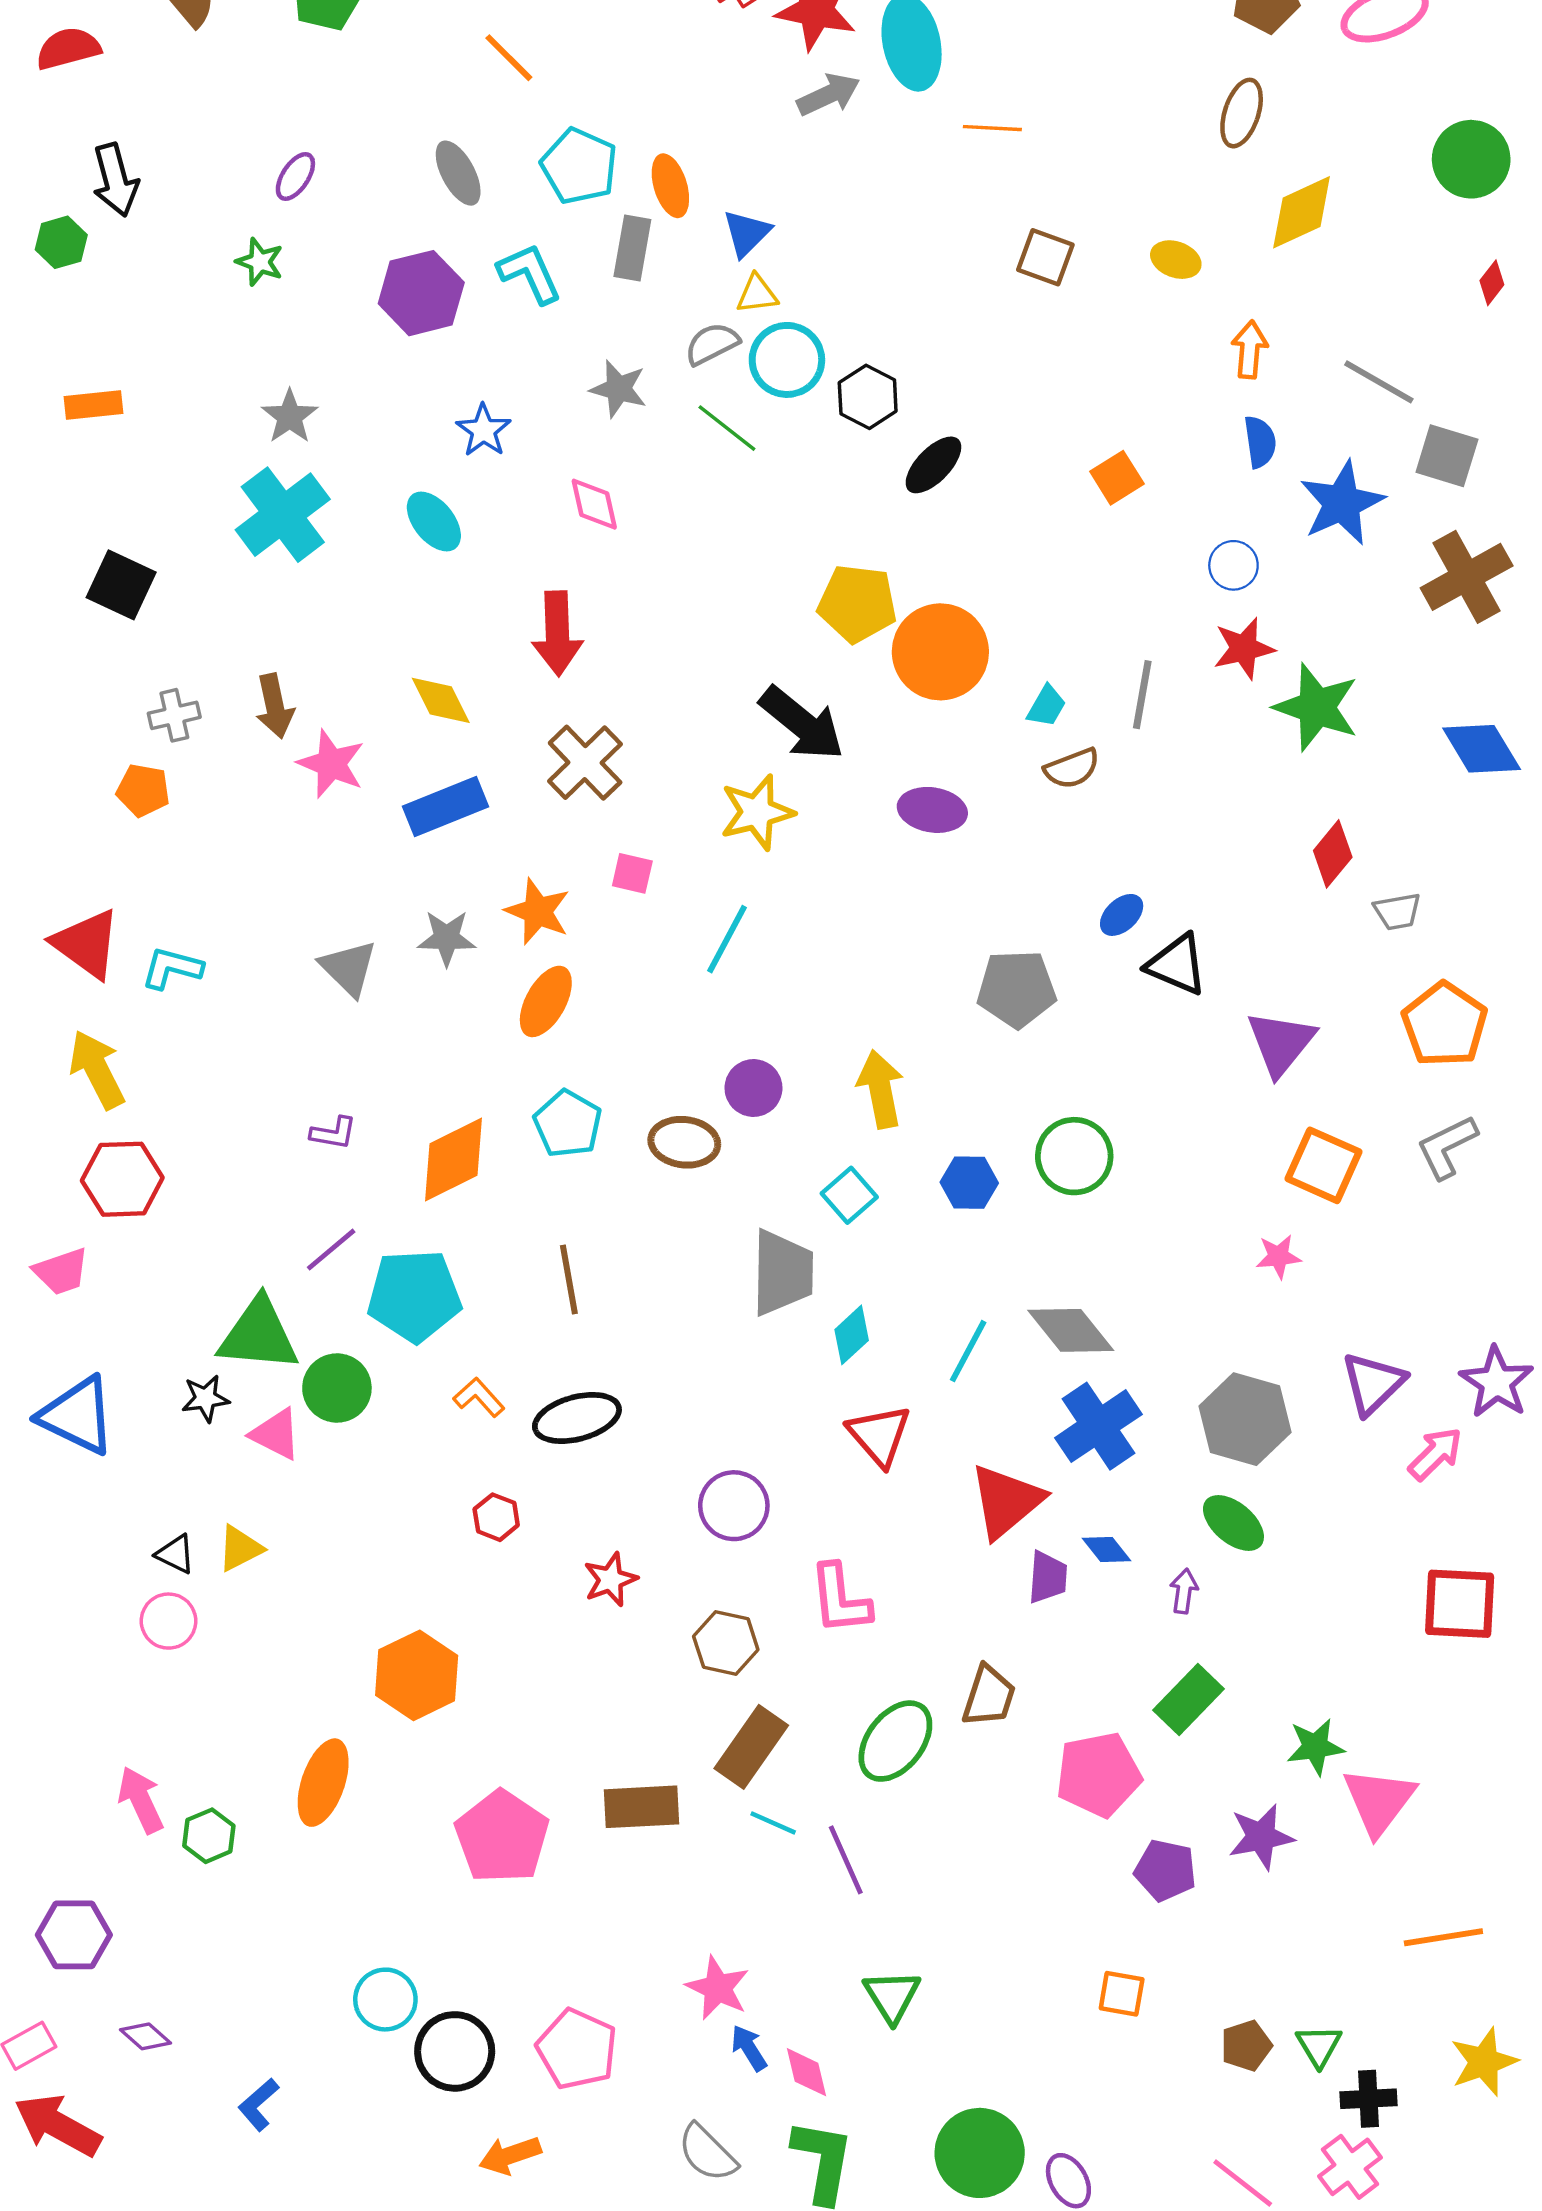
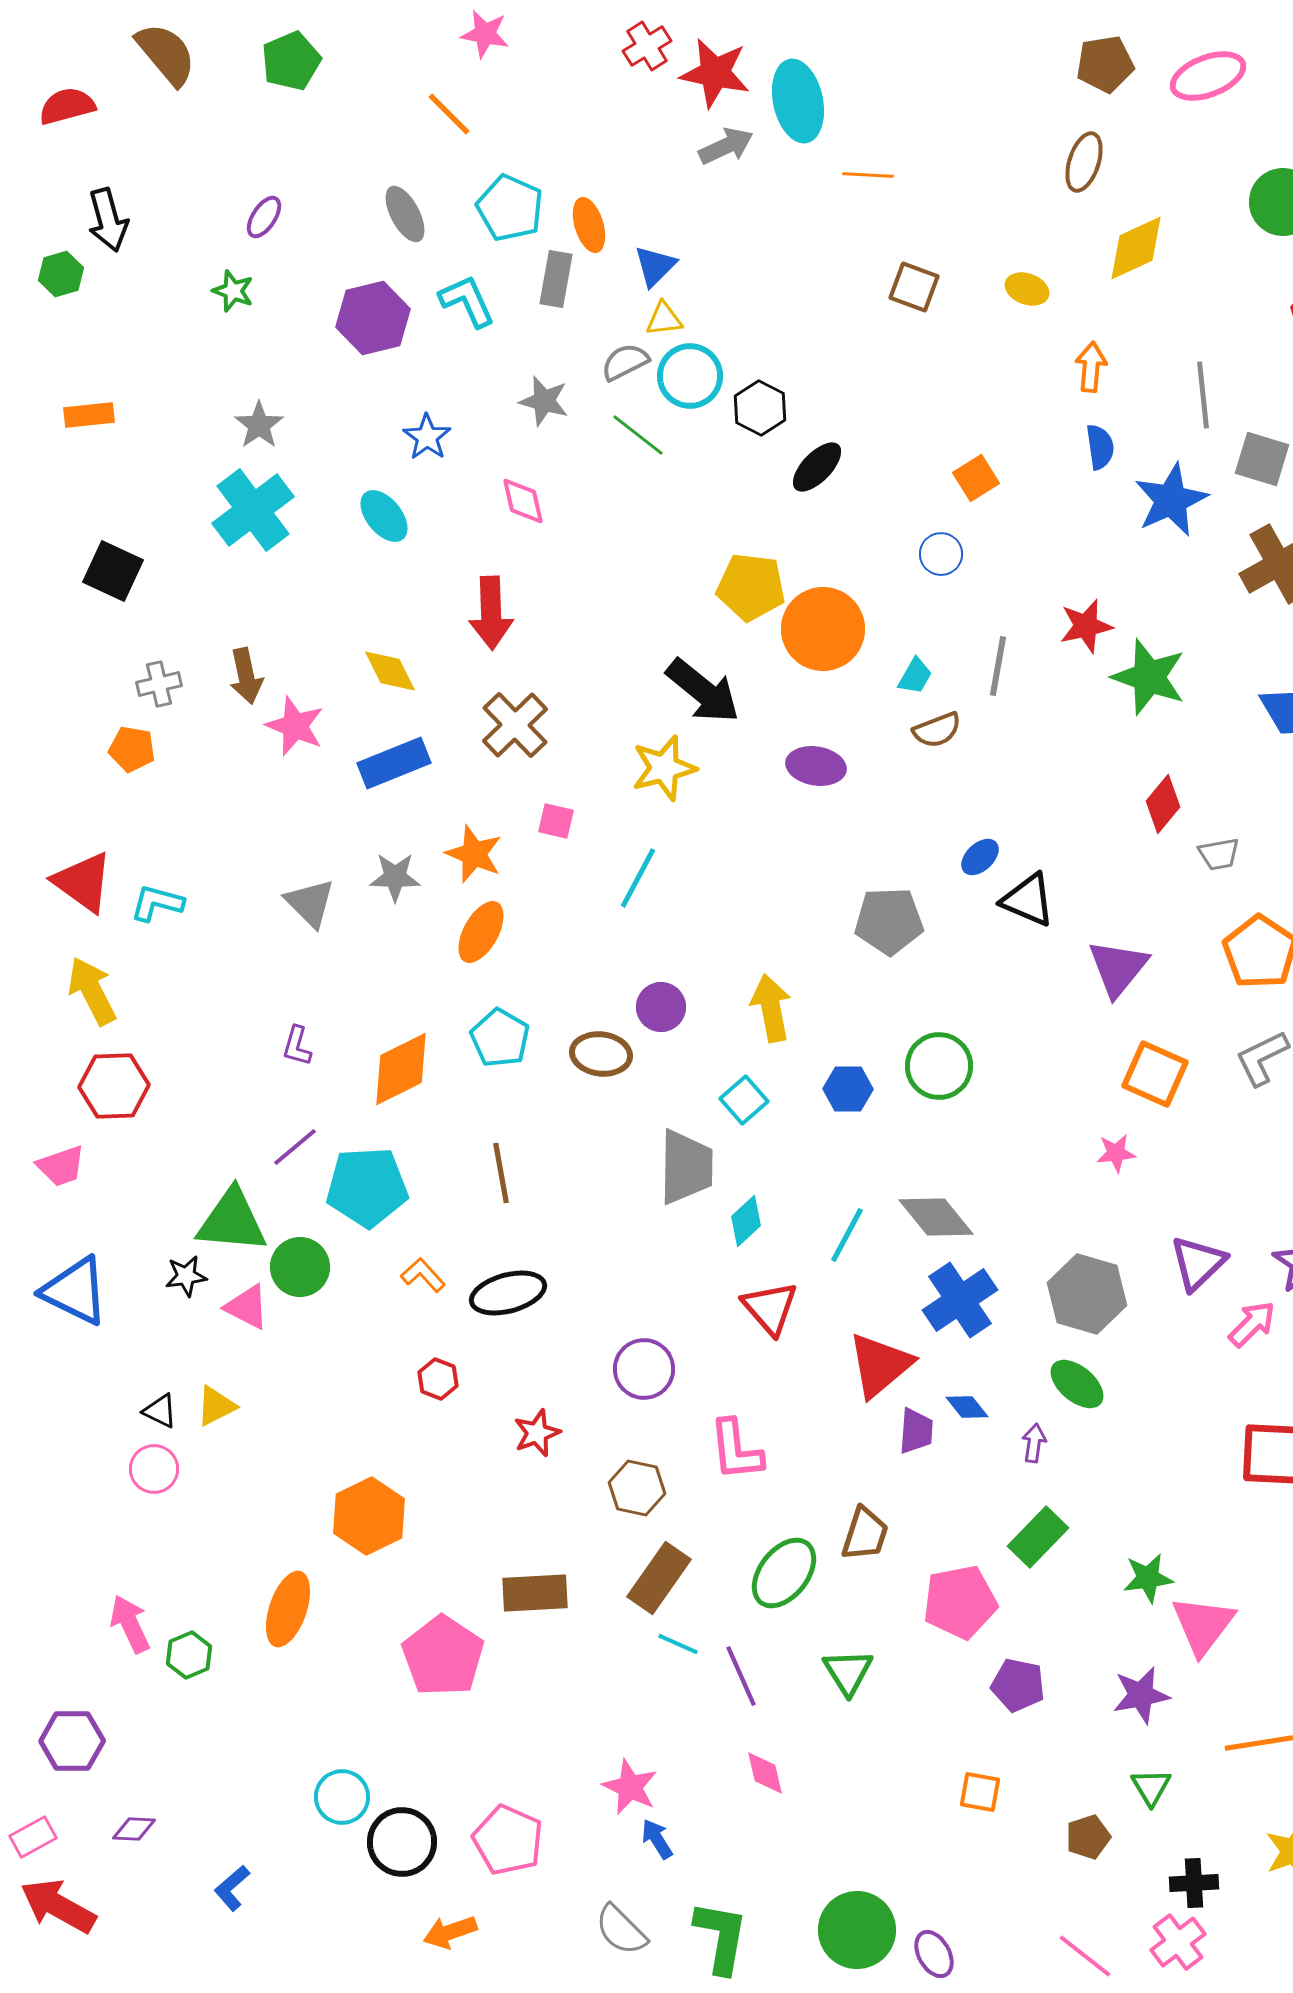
gray line: (1379, 382) -> (1203, 395), turned 54
blue circle: (1233, 565) -> (941, 554), moved
purple L-shape: (334, 1133) -> (297, 1046), turned 96
brown rectangle: (642, 1807) -> (535, 1593), moved
purple star: (1261, 1837) -> (1141, 1695), moved
green triangle: (892, 1996) -> (848, 1672), moved
purple diamond: (145, 2036) -> (134, 1829), turned -39
green triangle: (1319, 2046) -> (1151, 1787), moved
pink diamond: (807, 2072) -> (765, 1773), moved

